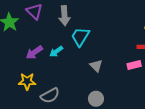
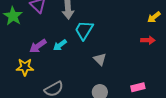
pink rectangle: (134, 65) -> (138, 87), moved
yellow star: (27, 81) -> (25, 67), moved

